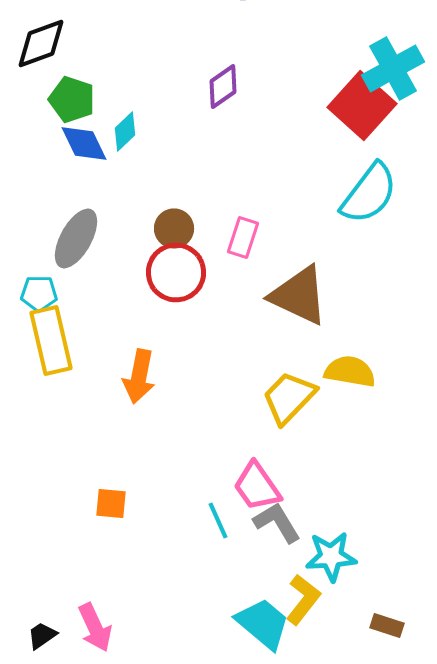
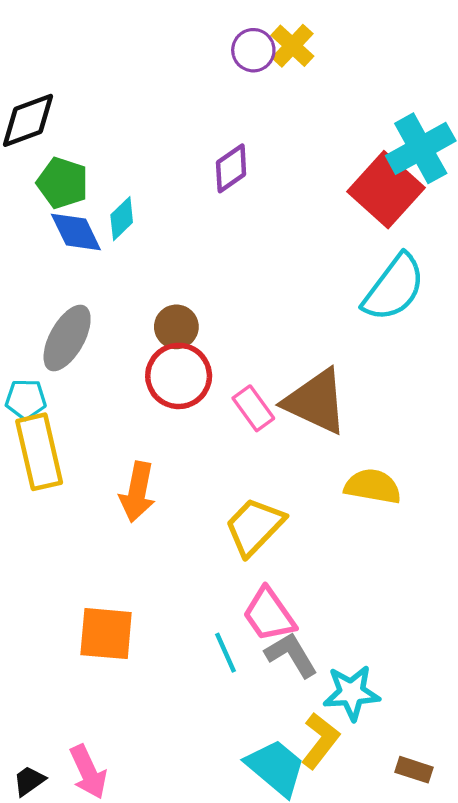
pink rectangle: (243, 237) -> (253, 408), moved, turned -54
yellow trapezoid: (289, 397) -> (254, 527), moved
orange square: (111, 503) -> (106, 634), size x1.6

